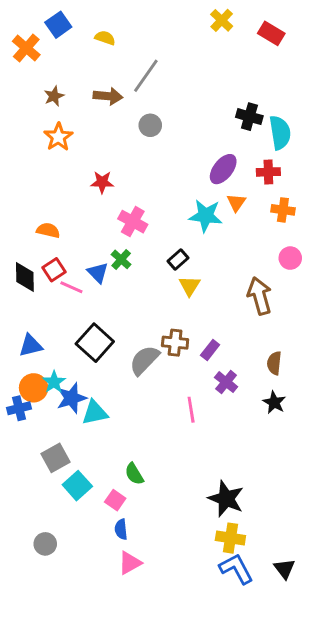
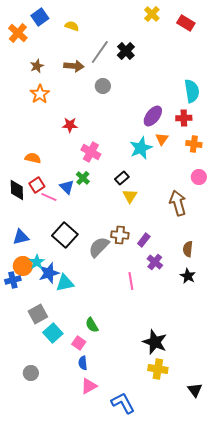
black cross: (249, 117) -> (126, 51), moved, turned 30
cyan star: (206, 216) -> (141, 148), turned -30
blue L-shape: (236, 569) -> (123, 403), moved

